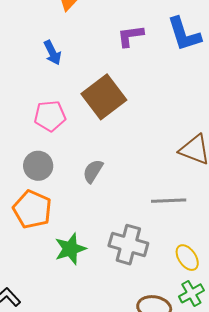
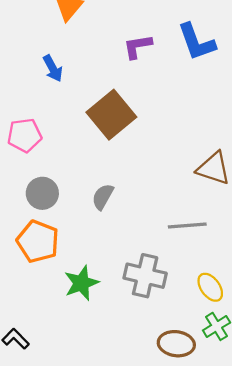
pink pentagon: (50, 116) -> (25, 135), moved

